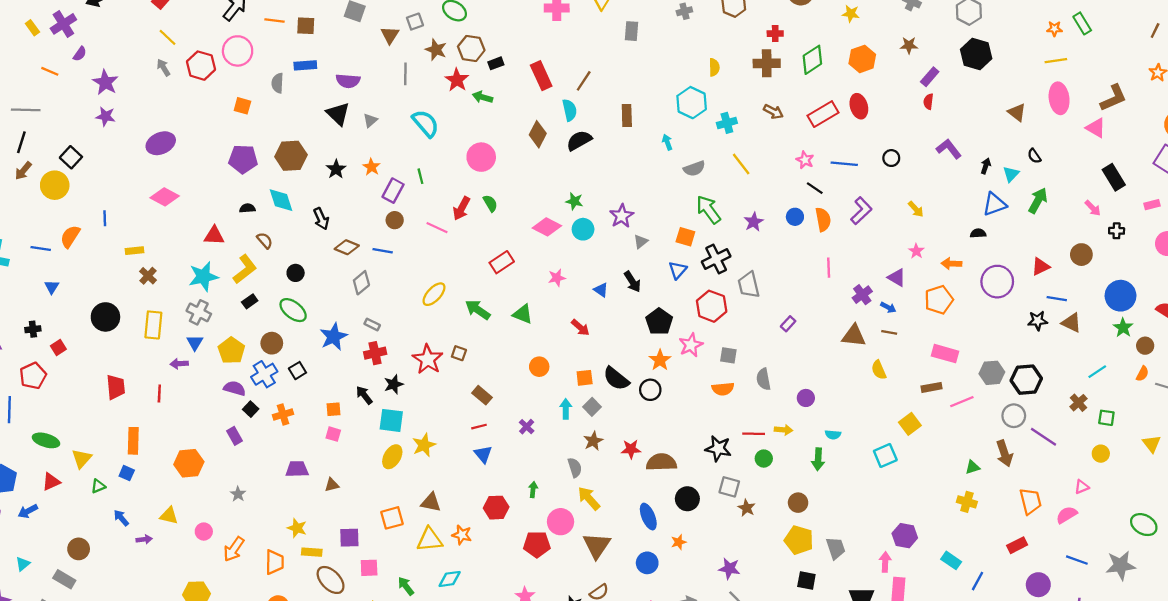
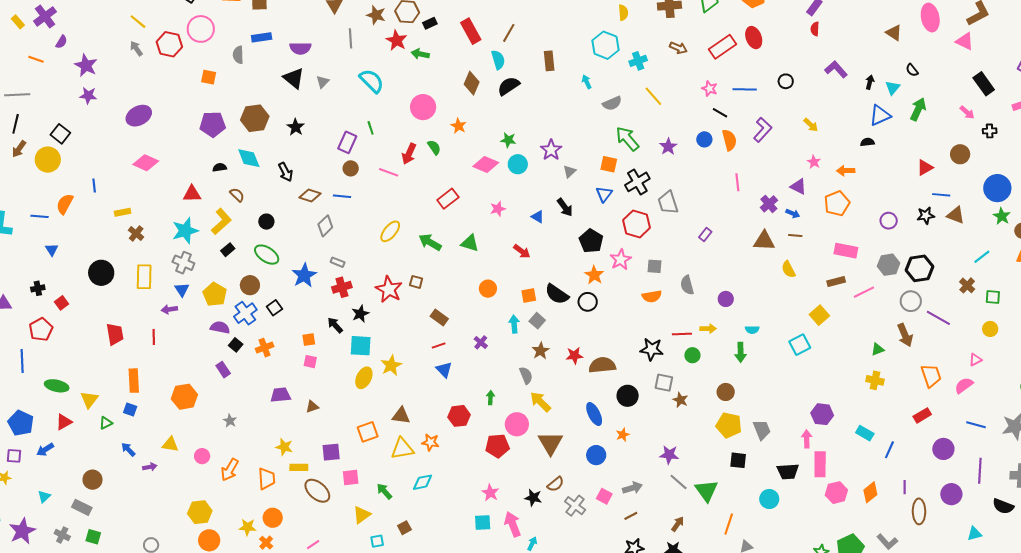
orange star: (371, 167) -> (459, 126), moved
purple circle: (997, 282) -> (889, 221), moved, size x0.6

